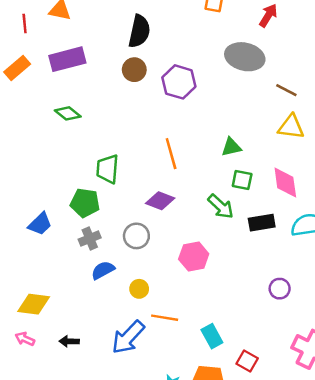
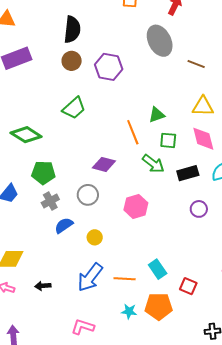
gray ellipse: (245, 57) -> (160, 41), turned 56
green diamond: (68, 113) -> (26, 135), moved, size x1.4
yellow triangle: (291, 127) -> (203, 106), moved
orange line: (171, 154) -> (133, 132), moved
green trapezoid: (107, 169) -> (74, 108), moved, turned -130
purple circle: (280, 289) -> (199, 209), moved
orange line: (165, 318) -> (125, 279), moved

